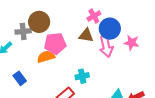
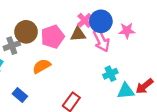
pink cross: (94, 16) -> (85, 20), moved
pink pentagon: (55, 43) -> (53, 37), moved
cyan cross: (82, 76) -> (110, 74), moved

